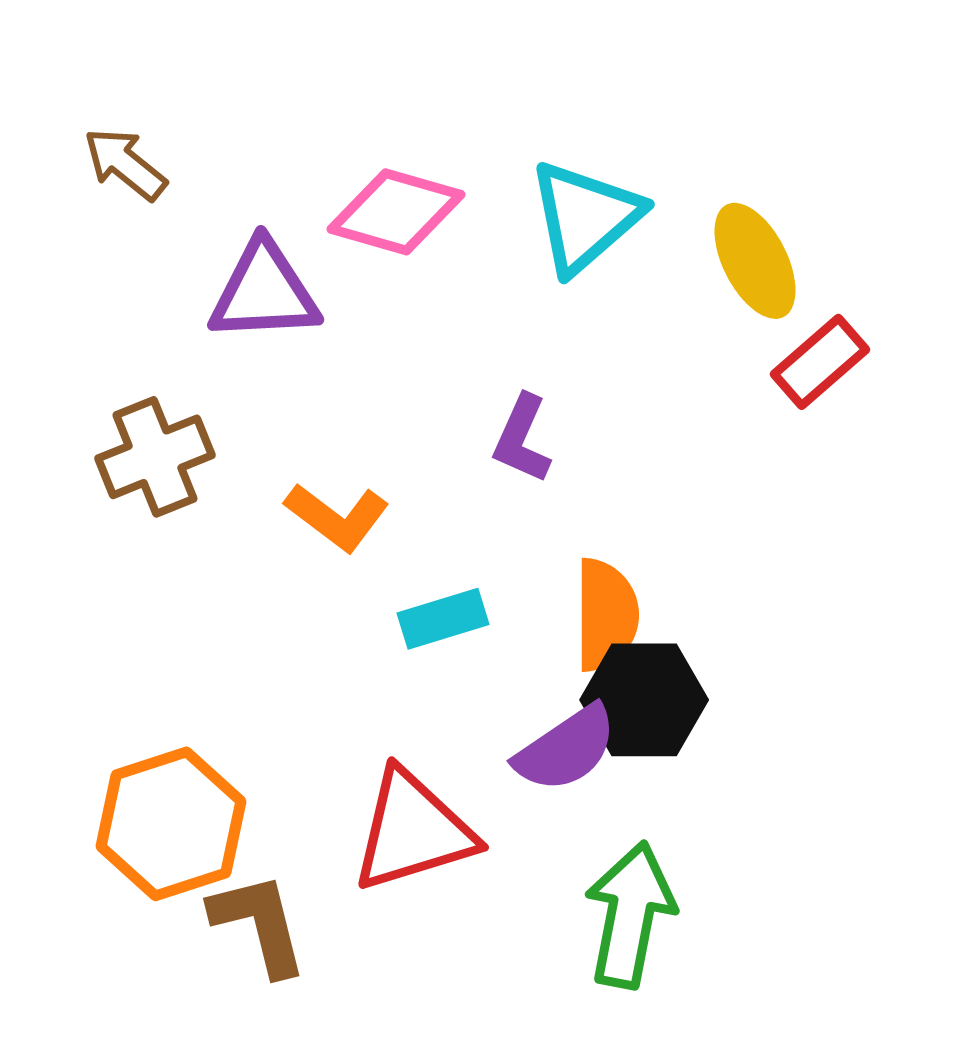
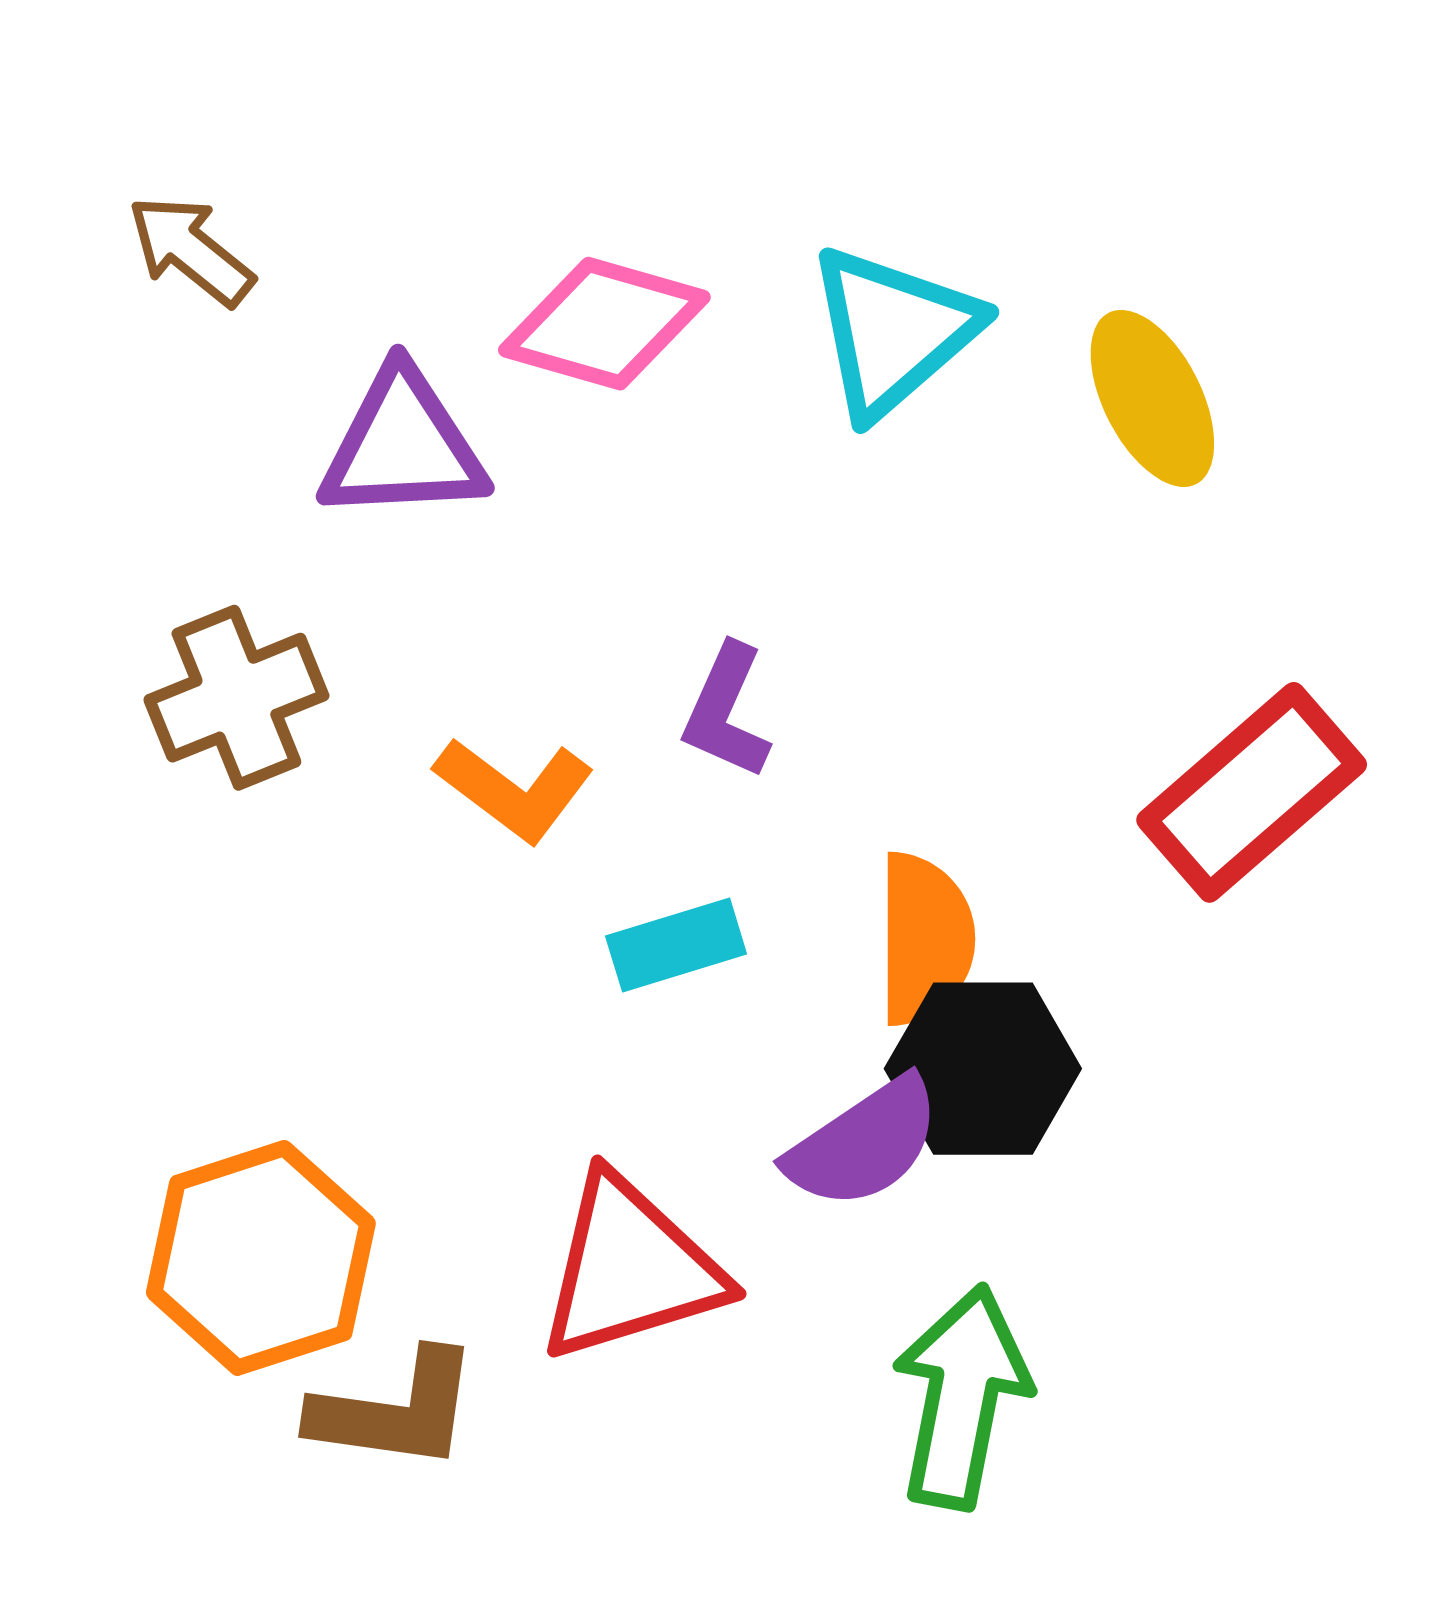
red rectangle: (820, 362) -> (1252, 792), moved, size x1.5
purple L-shape: (522, 439) -> (726, 711), moved
brown L-shape: (259, 924) -> (395, 1411), turned 112

